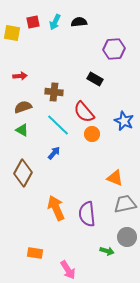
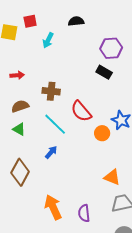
cyan arrow: (55, 22) -> (48, 40), moved
black rectangle: (95, 79) -> (104, 72), moved
orange circle: (92, 134) -> (102, 133), moved
purple semicircle: (87, 214) -> (84, 213), size x0.7

